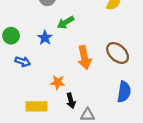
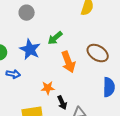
green arrow: (66, 22) -> (55, 38), moved
blue star: (45, 38) -> (30, 49), size x1.5

